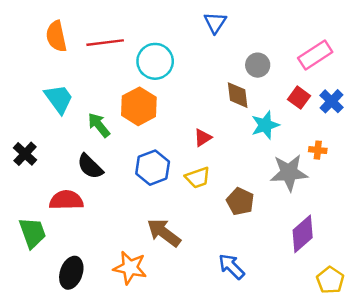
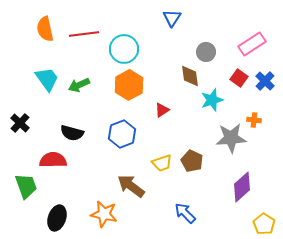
orange hexagon: (139, 106) -> (129, 85), moved
green arrow: (99, 125) -> (79, 85), moved, turned -75
black semicircle: (90, 166) -> (72, 133), turned -30
yellow trapezoid: (198, 178) -> (162, 163), moved

